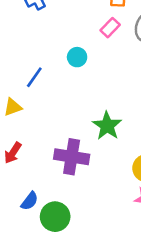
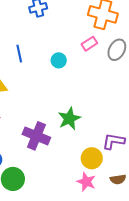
blue line: (34, 77) -> (19, 54), moved, turned -60

